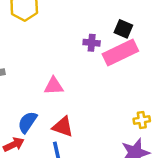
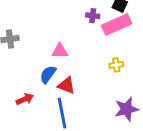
yellow cross: (142, 120) -> (116, 65), moved
blue semicircle: (27, 122) -> (48, 74), moved

